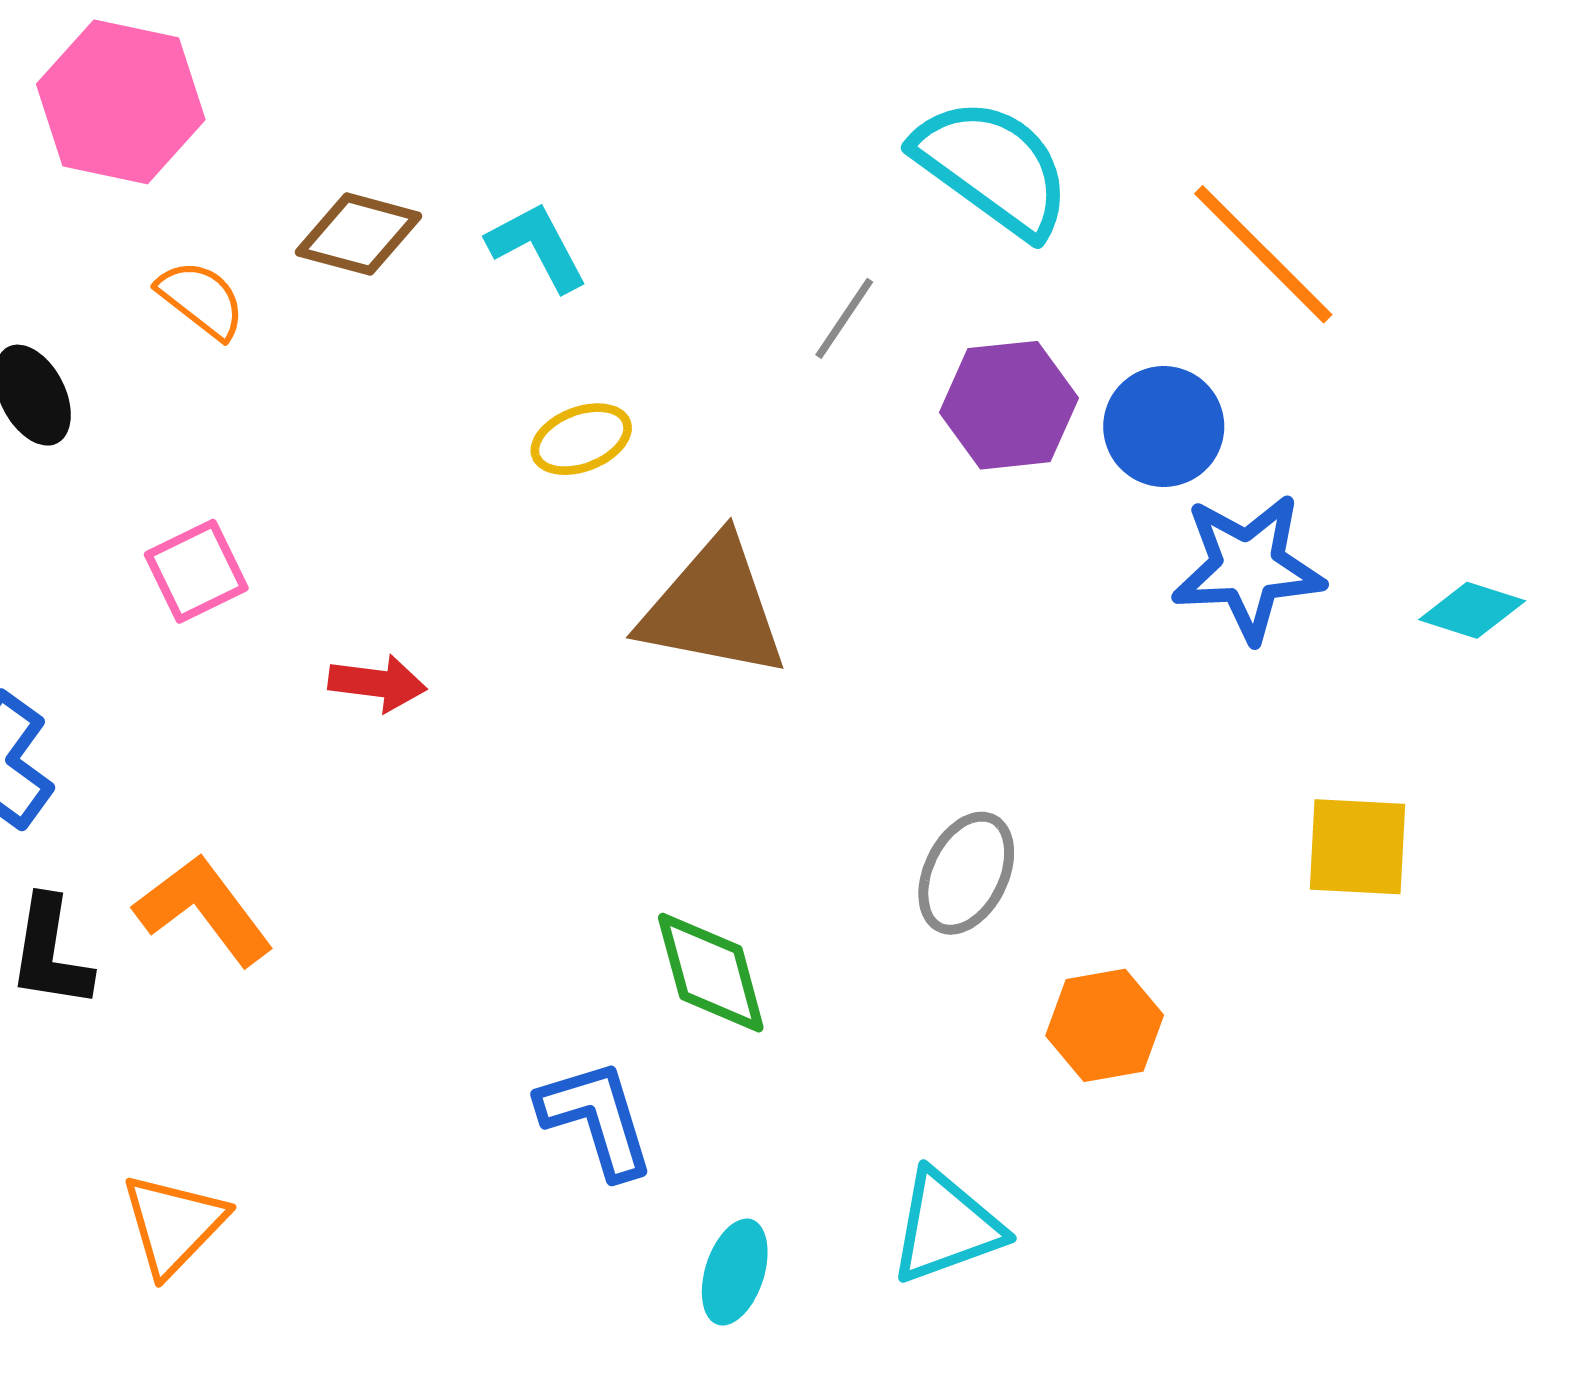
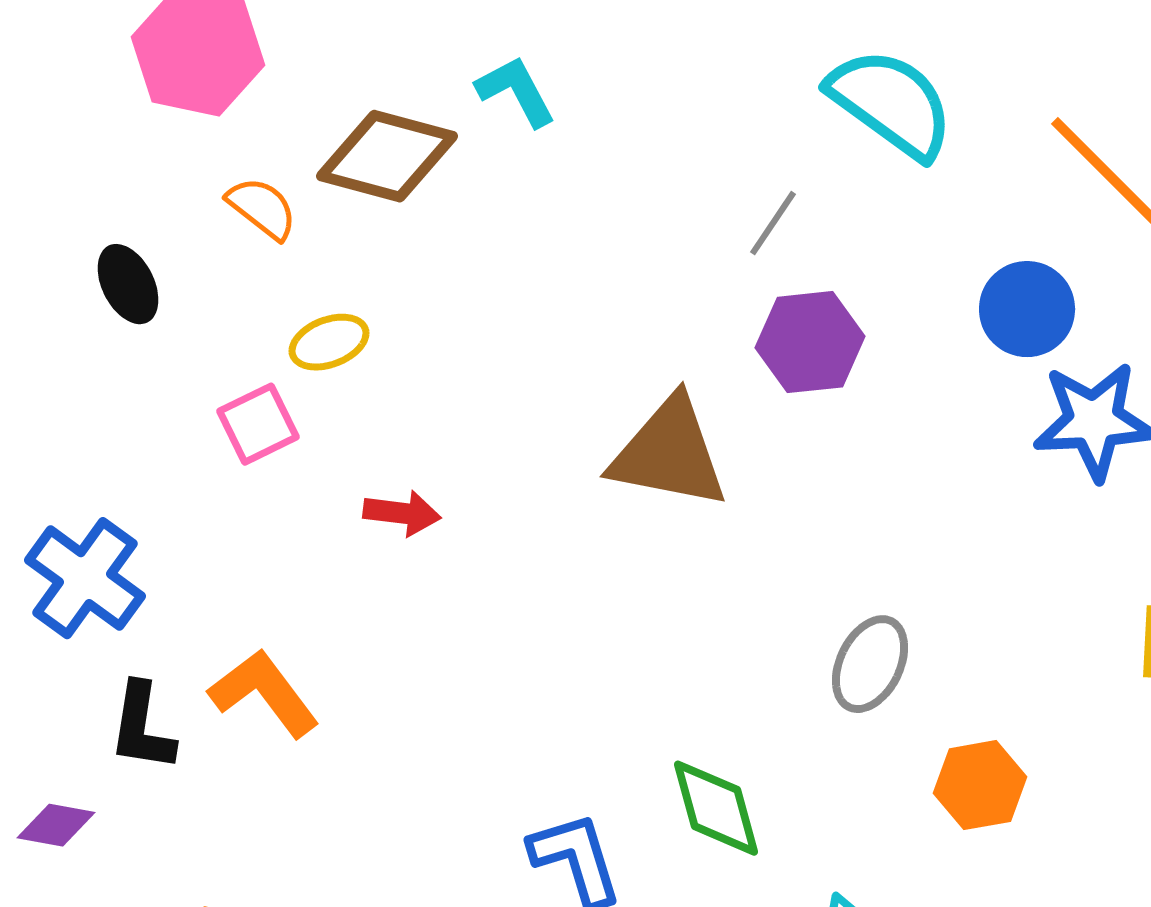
brown diamond: (359, 234) -> (387, 156), size x1.4
cyan L-shape: (537, 247) -> (516, 91), moved
purple hexagon: (1009, 405) -> (810, 342), moved
yellow ellipse: (581, 439) -> (329, 342), moved
green diamond: (711, 973) -> (716, 808), moved

